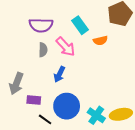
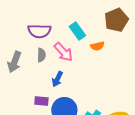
gray arrow: (16, 84) -> (14, 62), moved
purple rectangle: (34, 100) -> (41, 101), moved

